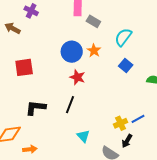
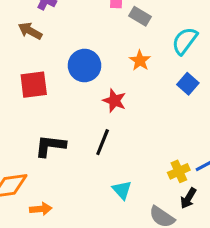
brown arrow: (13, 28) -> (30, 31), moved
blue circle: (72, 52) -> (85, 66), moved

